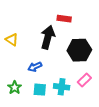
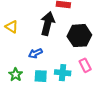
pink rectangle: (84, 80) -> (85, 65), turned -72

